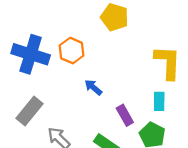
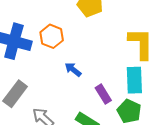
cyan rectangle: (159, 101) -> (134, 80), size x1.5

